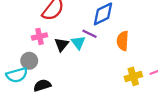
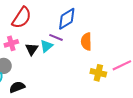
cyan triangle: (78, 42) -> (47, 46), turned 32
yellow cross: (133, 76) -> (98, 73), turned 35

